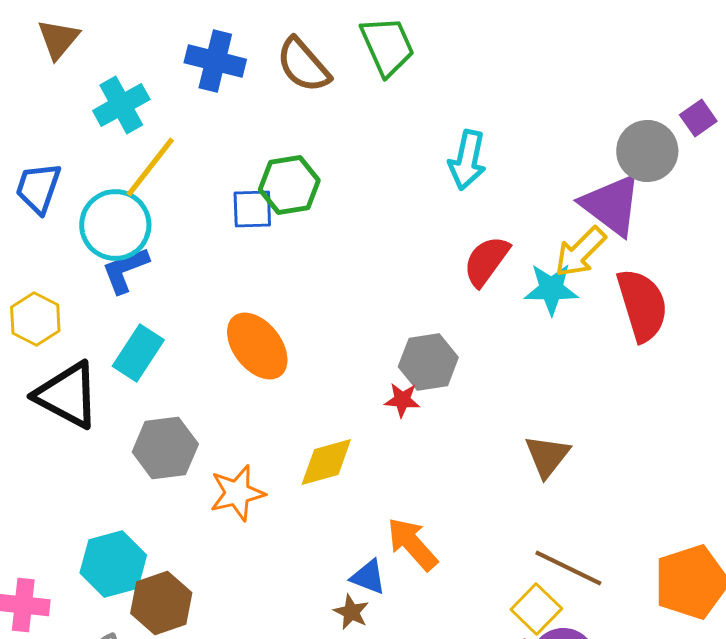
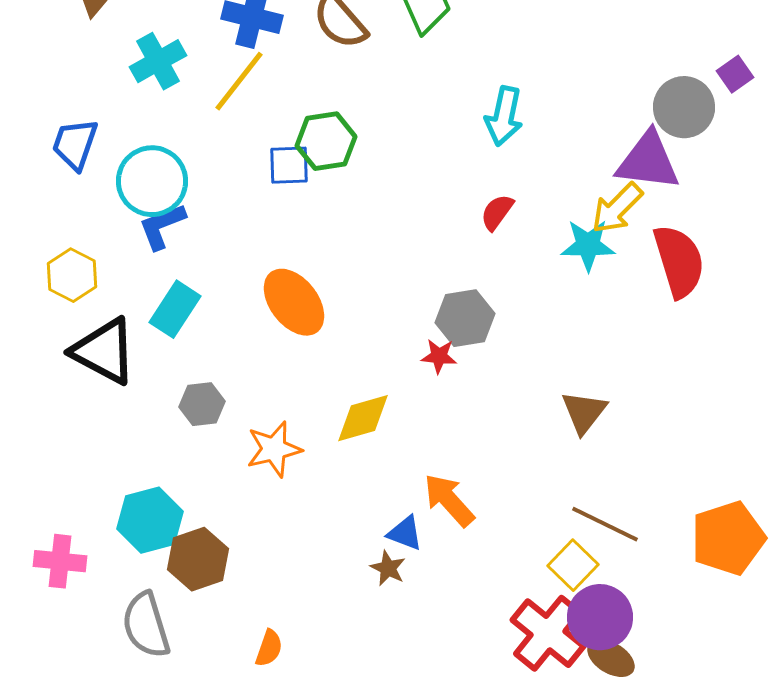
yellow line: (150, 167) -> (239, 81), moved
purple triangle: (611, 205) -> (648, 161), turned -30
red semicircle: (486, 261) -> (497, 212), moved, size x0.7
gray hexagon: (165, 448) -> (202, 404), size x0.7

